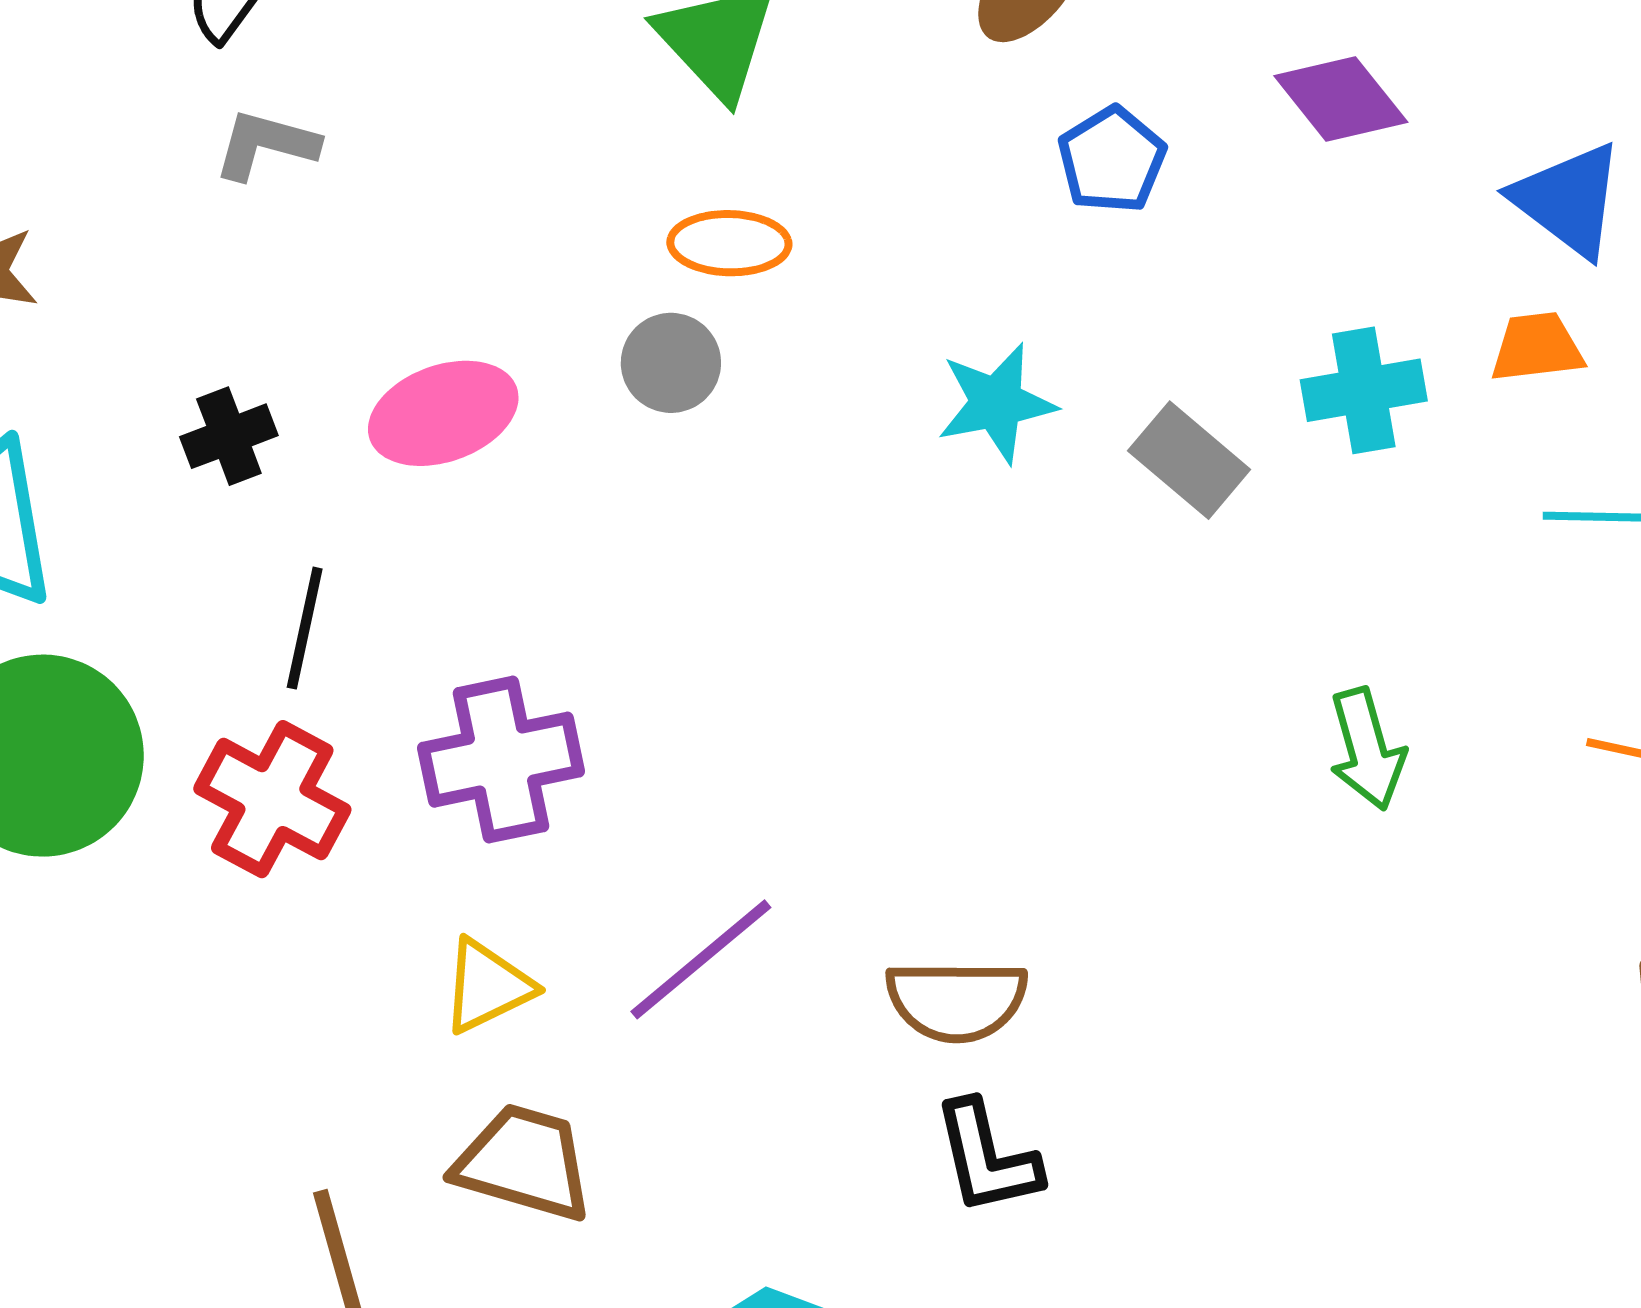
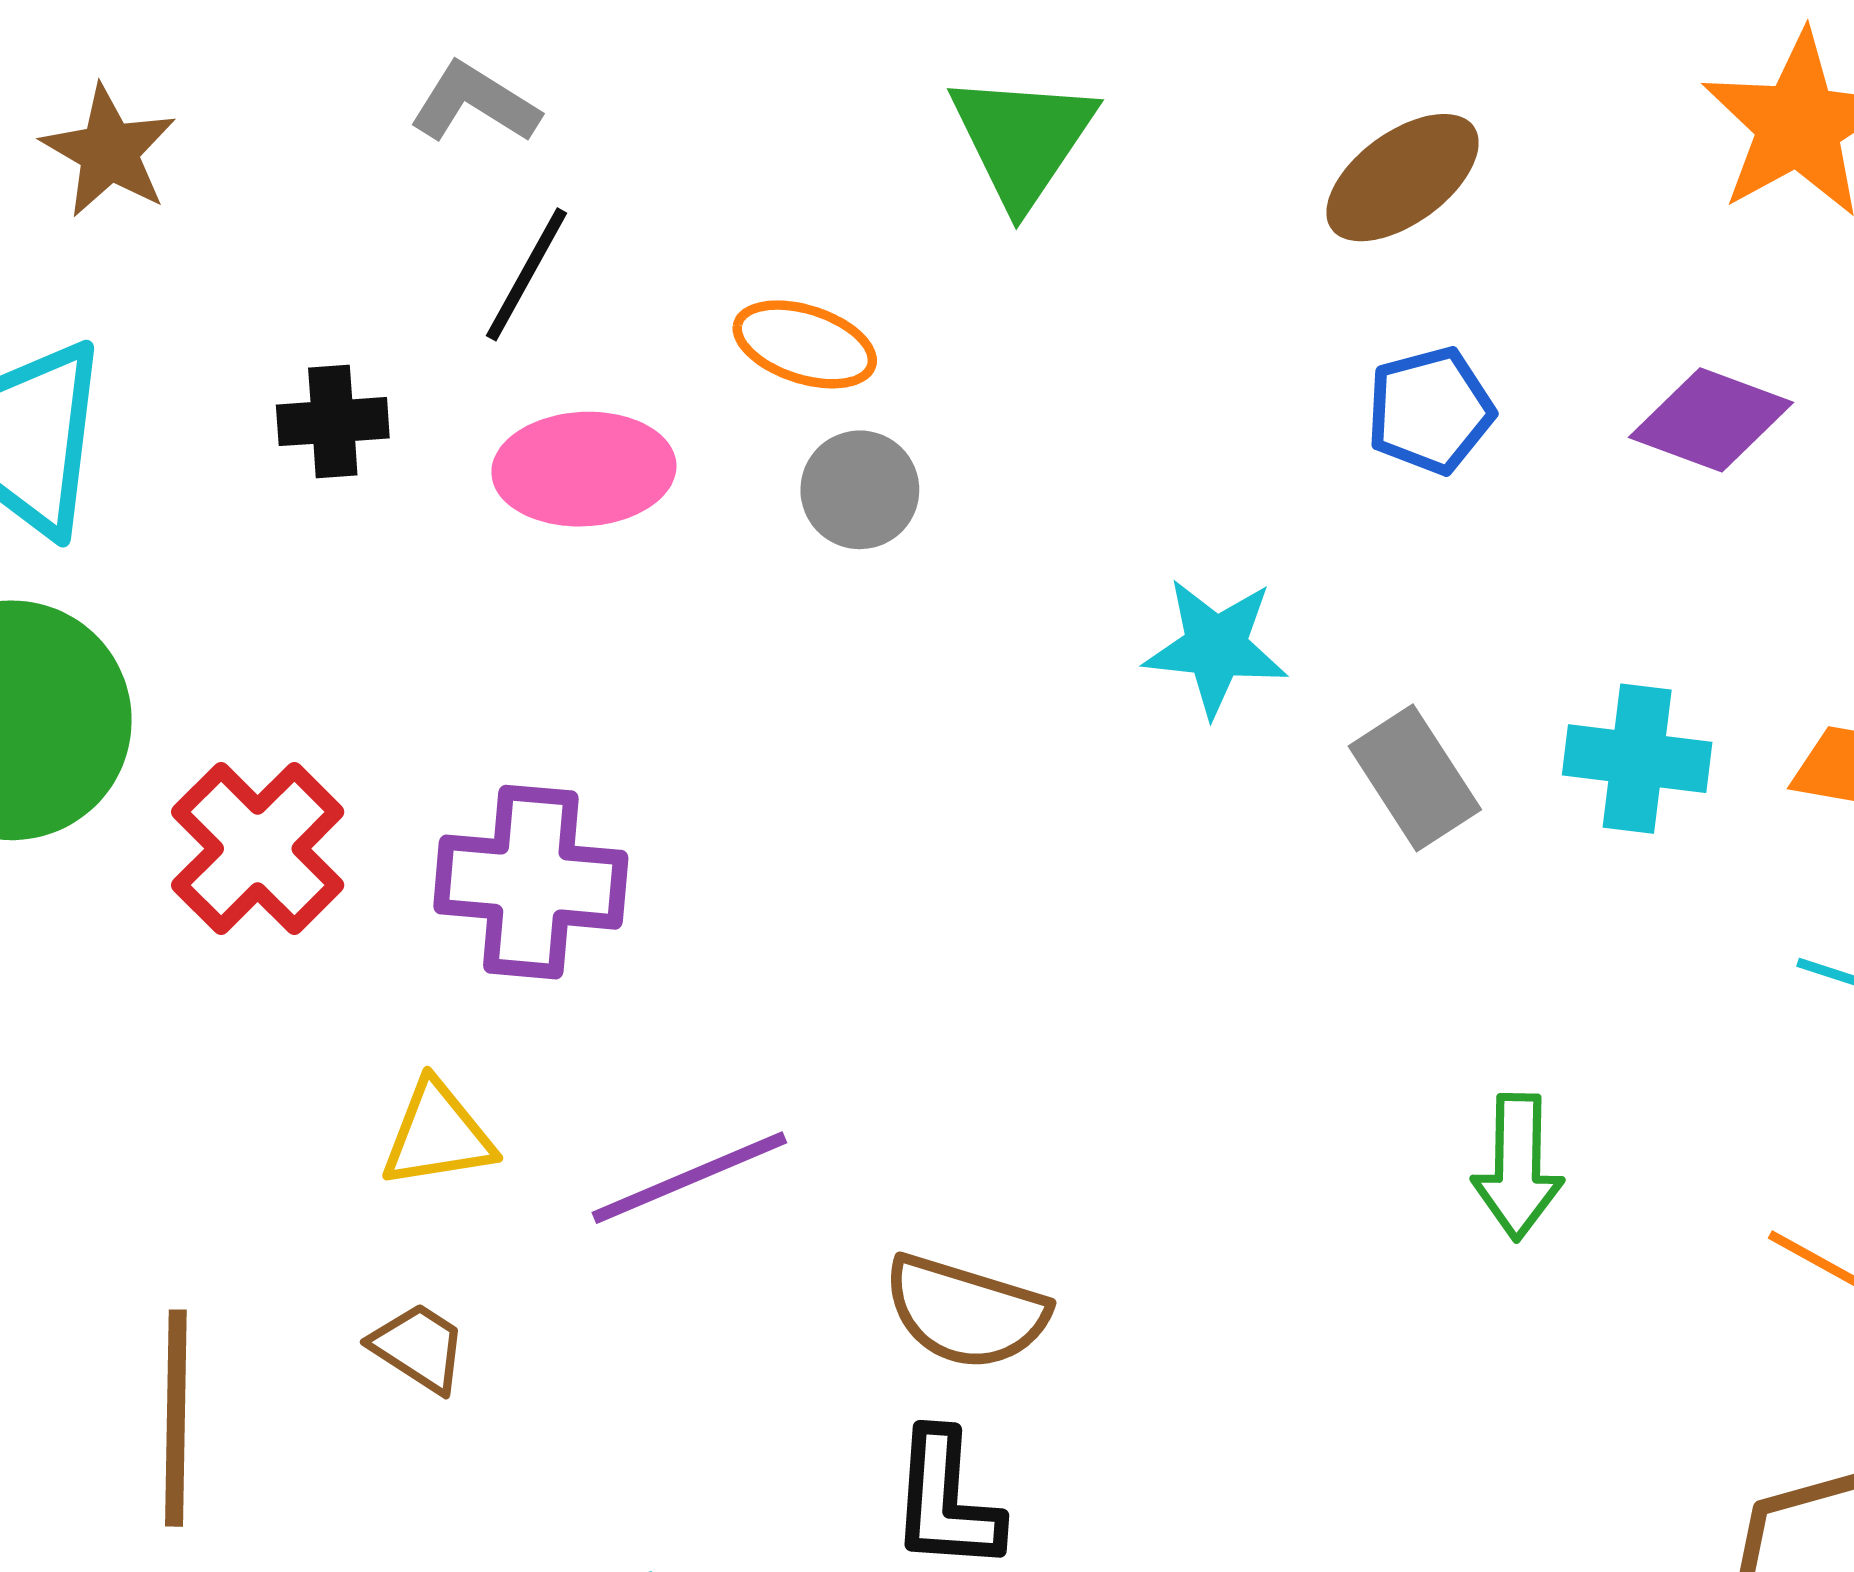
purple diamond: (1341, 99) -> (1711, 420), turned -48
orange ellipse: (729, 243) -> (805, 344), moved
black line: (305, 628) -> (527, 274), moved
brown trapezoid: (524, 1163) -> (419, 1348), size x0.6

